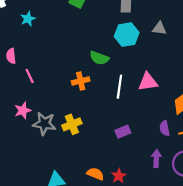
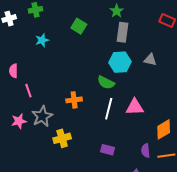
cyan star: (28, 19) -> (42, 40), moved
green semicircle: (99, 58) -> (106, 83), moved
gray star: (44, 124) -> (42, 116), moved, turned 30
purple rectangle: (123, 132) -> (108, 150), turned 32

